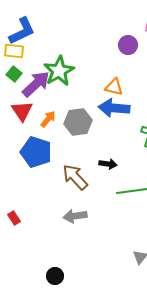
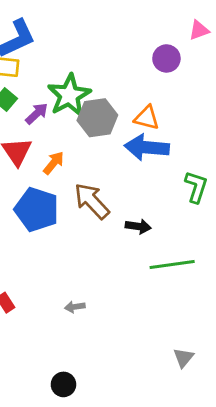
purple arrow: (36, 84) -> (37, 114), size x0.6
gray hexagon: (78, 122) -> (97, 118), moved
brown arrow: (75, 177) -> (92, 201), moved
gray arrow: (75, 216) -> (75, 307), moved, size x0.6

